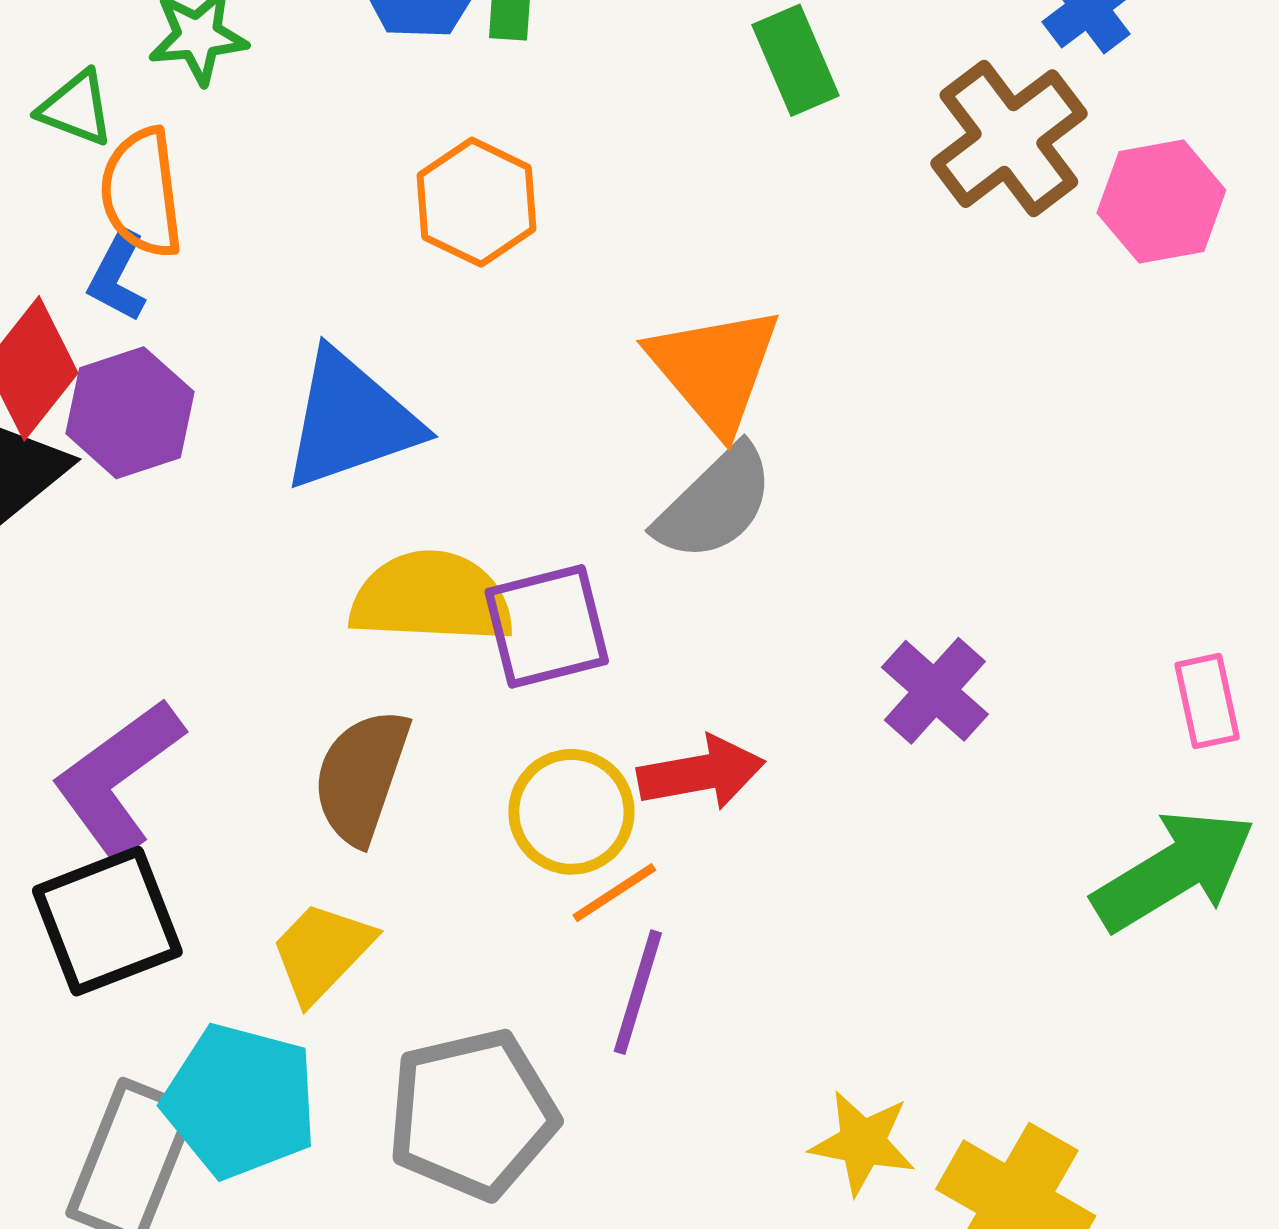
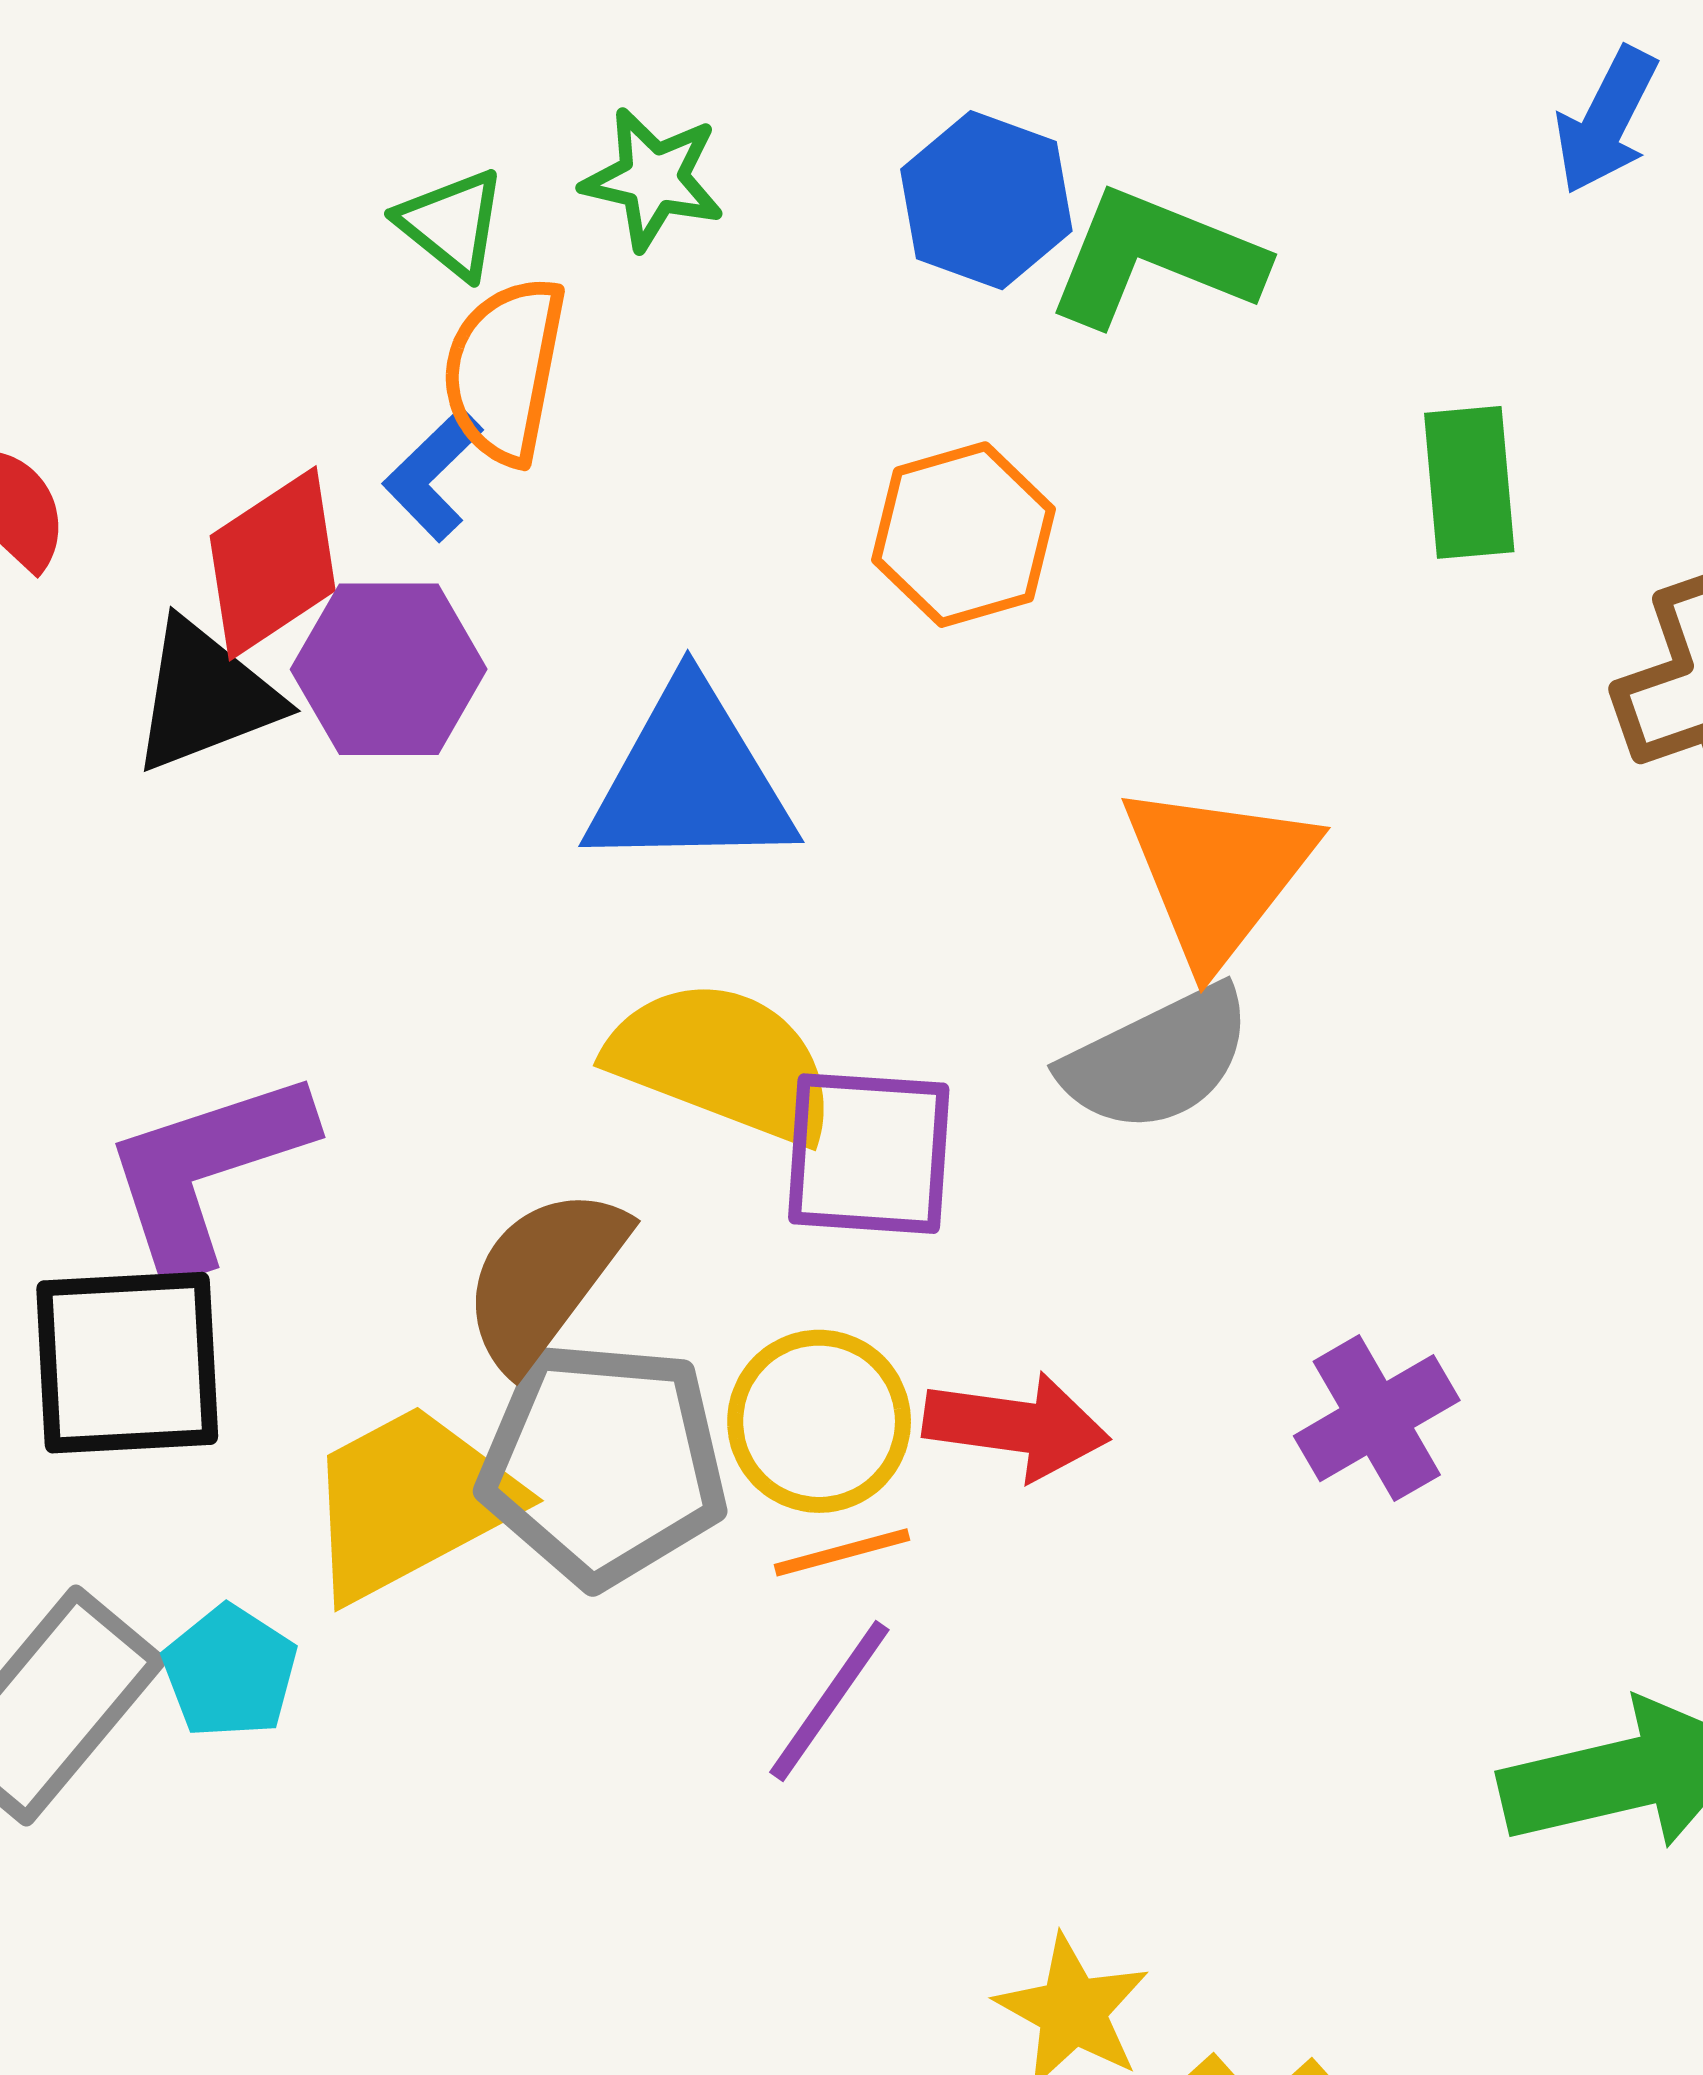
yellow trapezoid: (322, 952) -> (410, 1502), size x1.4
cyan pentagon: (240, 1101) -> (230, 1672), size x0.6
gray pentagon: (473, 1114) -> (603, 1463), moved

